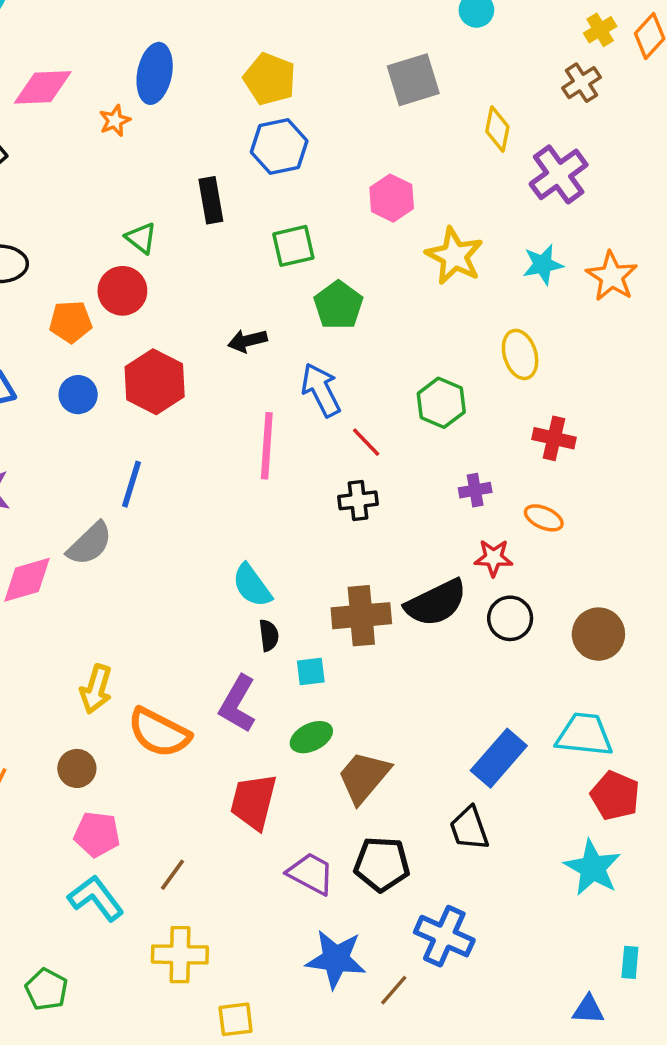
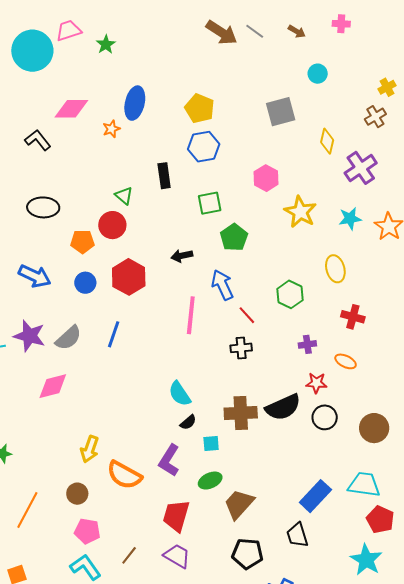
gray semicircle: (90, 544) -> (68, 338), moved
black semicircle: (269, 635) -> (188, 422), turned 54
purple trapezoid: (311, 874) -> (177, 556), moved

